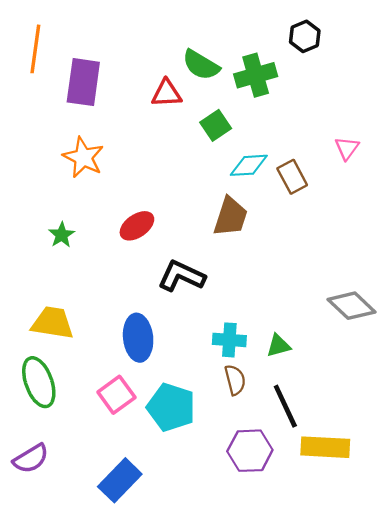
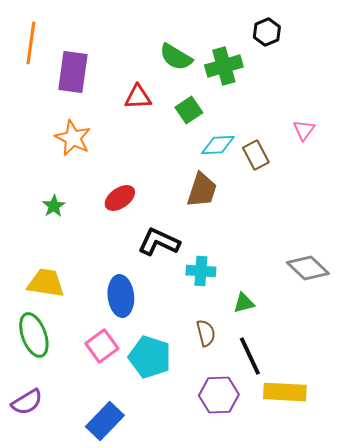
red triangle: (167, 93) -> (138, 97), moved
cyan cross: (229, 340) -> (201, 271), moved

